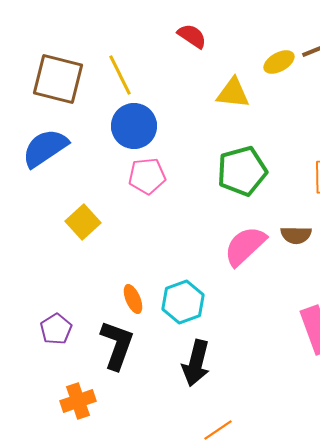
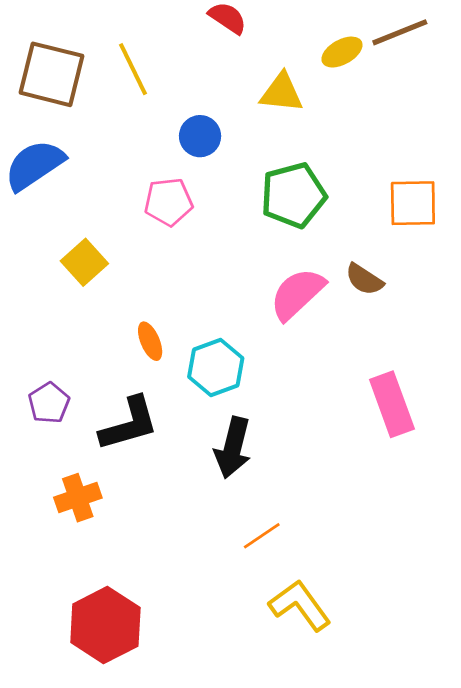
blue circle: (134, 126) -> (200, 136), moved, size x0.7
brown semicircle: (296, 235) -> (364, 279), turned 32
orange ellipse: (133, 299) -> (150, 341), moved
black L-shape: (117, 345) -> (129, 424), turned 54

